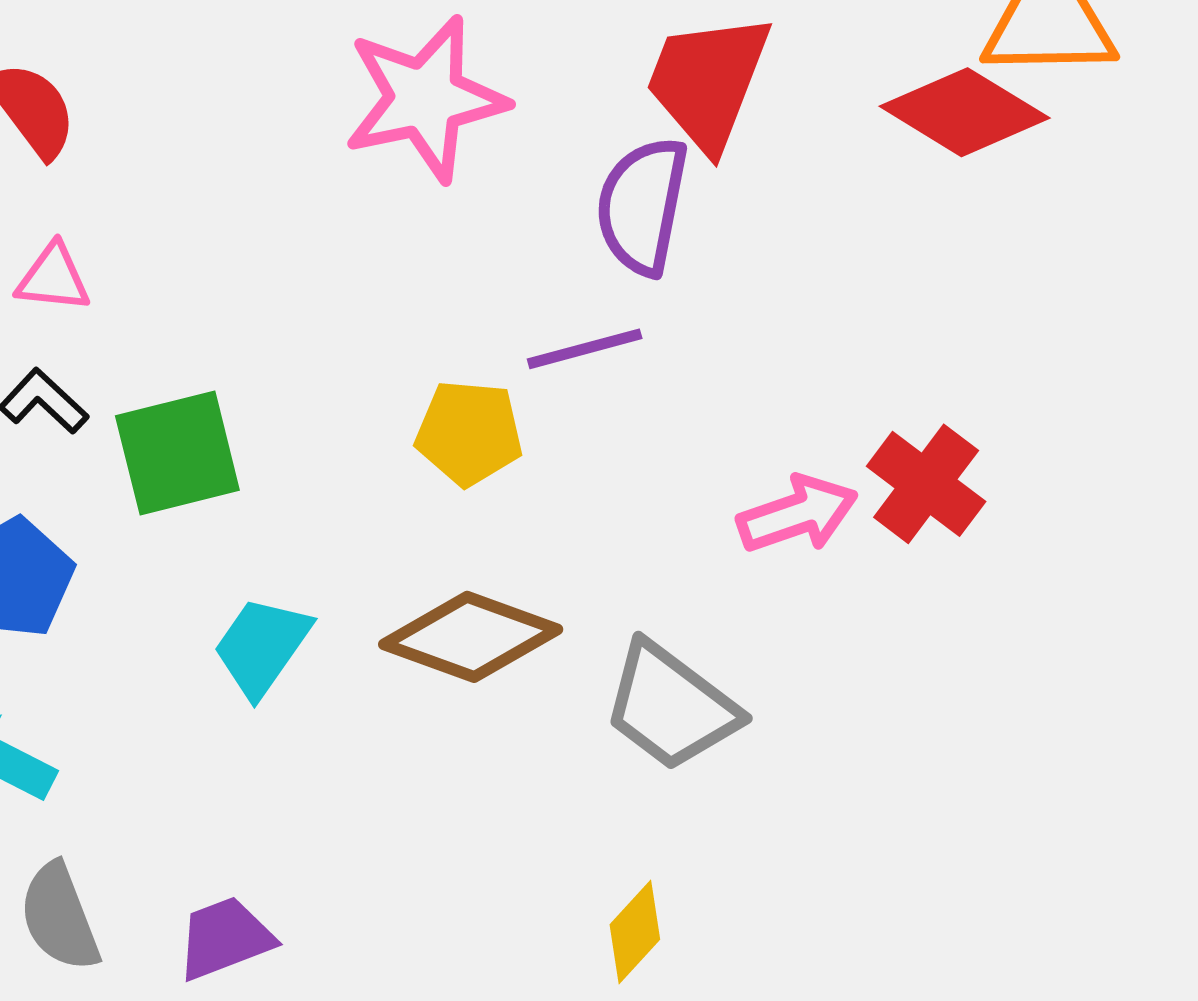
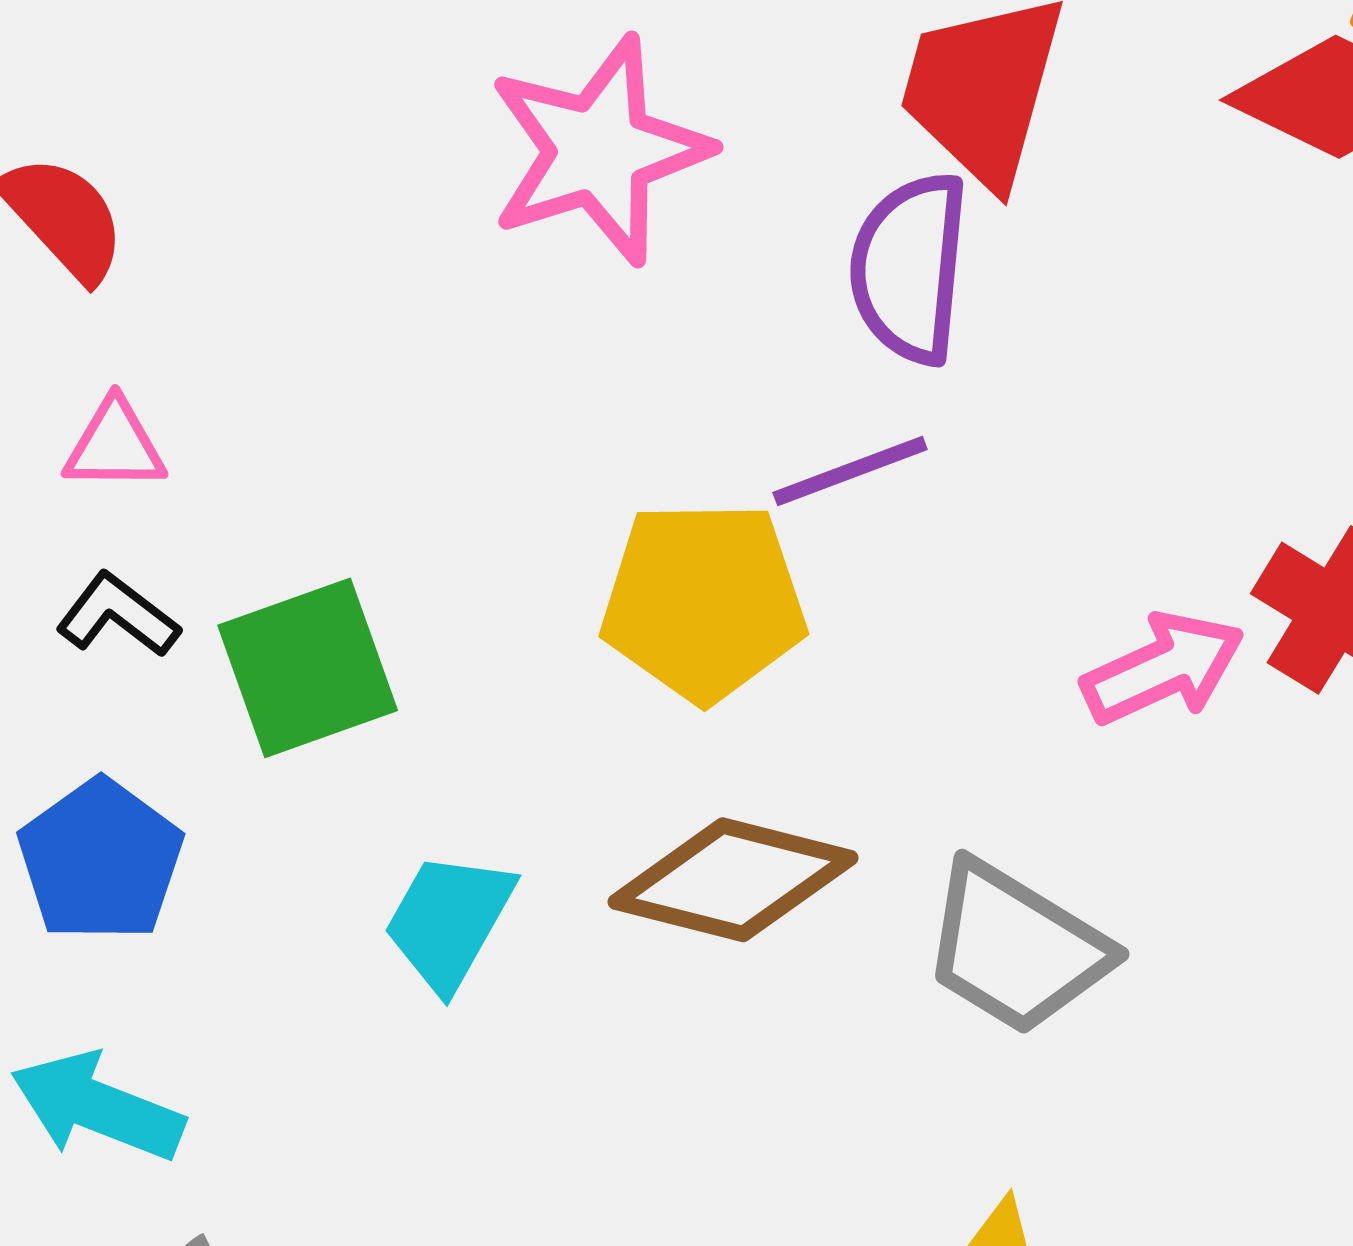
yellow pentagon: (469, 433) -> (703, 601), size x1.4

